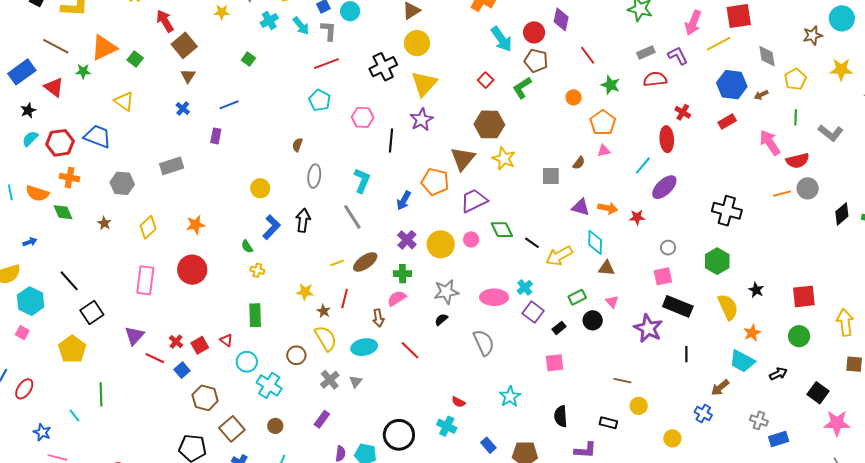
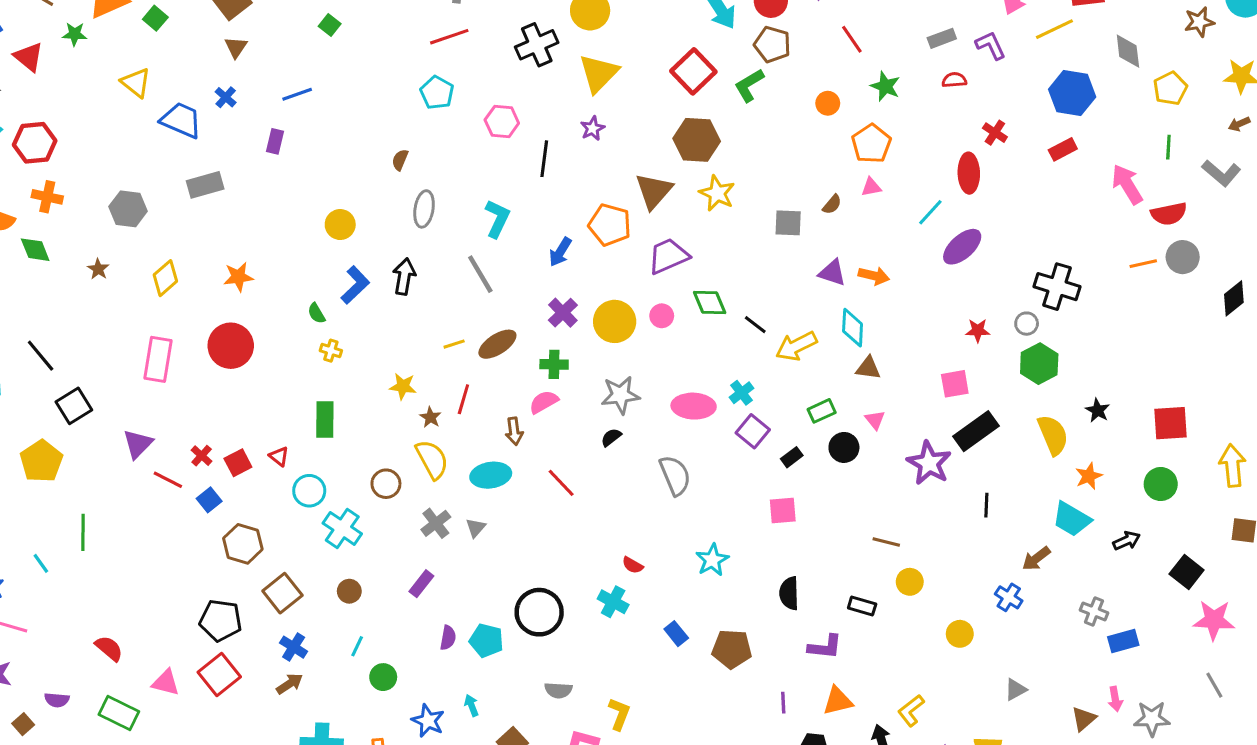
red semicircle: (655, 79) -> (954, 80), size x0.7
red square: (486, 80) -> (693, 71), size x1.8
brown arrow: (761, 95) -> (1239, 124), moved
purple star: (422, 120) -> (593, 128), size x0.7
blue trapezoid: (97, 136) -> (181, 120), moved
red star: (637, 217) -> (978, 331), moved
gray circle: (668, 248) -> (1027, 324), moved
black rectangle: (678, 306) -> (976, 431), turned -60

